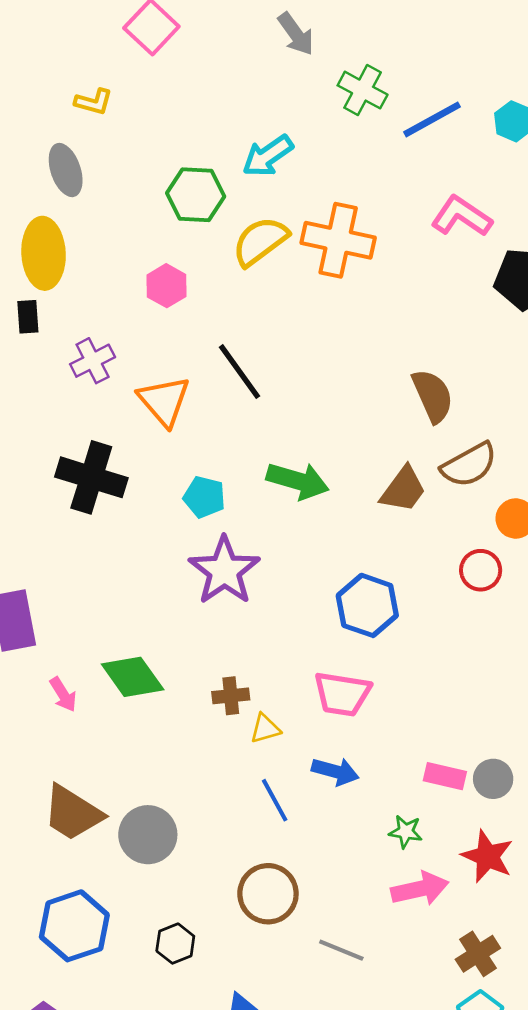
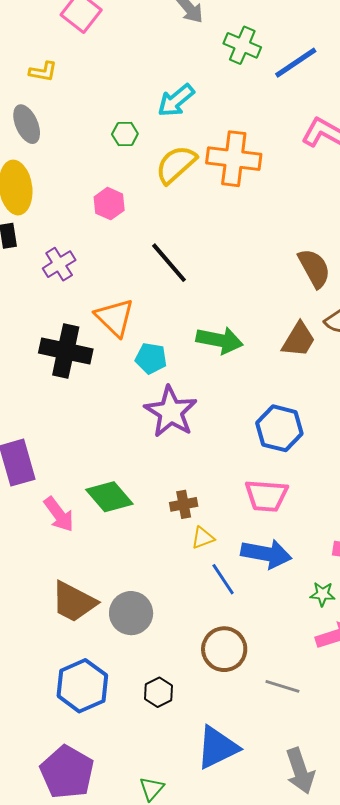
green hexagon: (196, 195) -> (125, 134), size x0.6
orange triangle: (164, 401) -> (115, 317), moved
pink arrow: (63, 694) -> (59, 514), size x1.4
yellow triangle: (265, 729) -> (203, 538), moved
blue arrow: (335, 771) -> (266, 554), size x1.4

